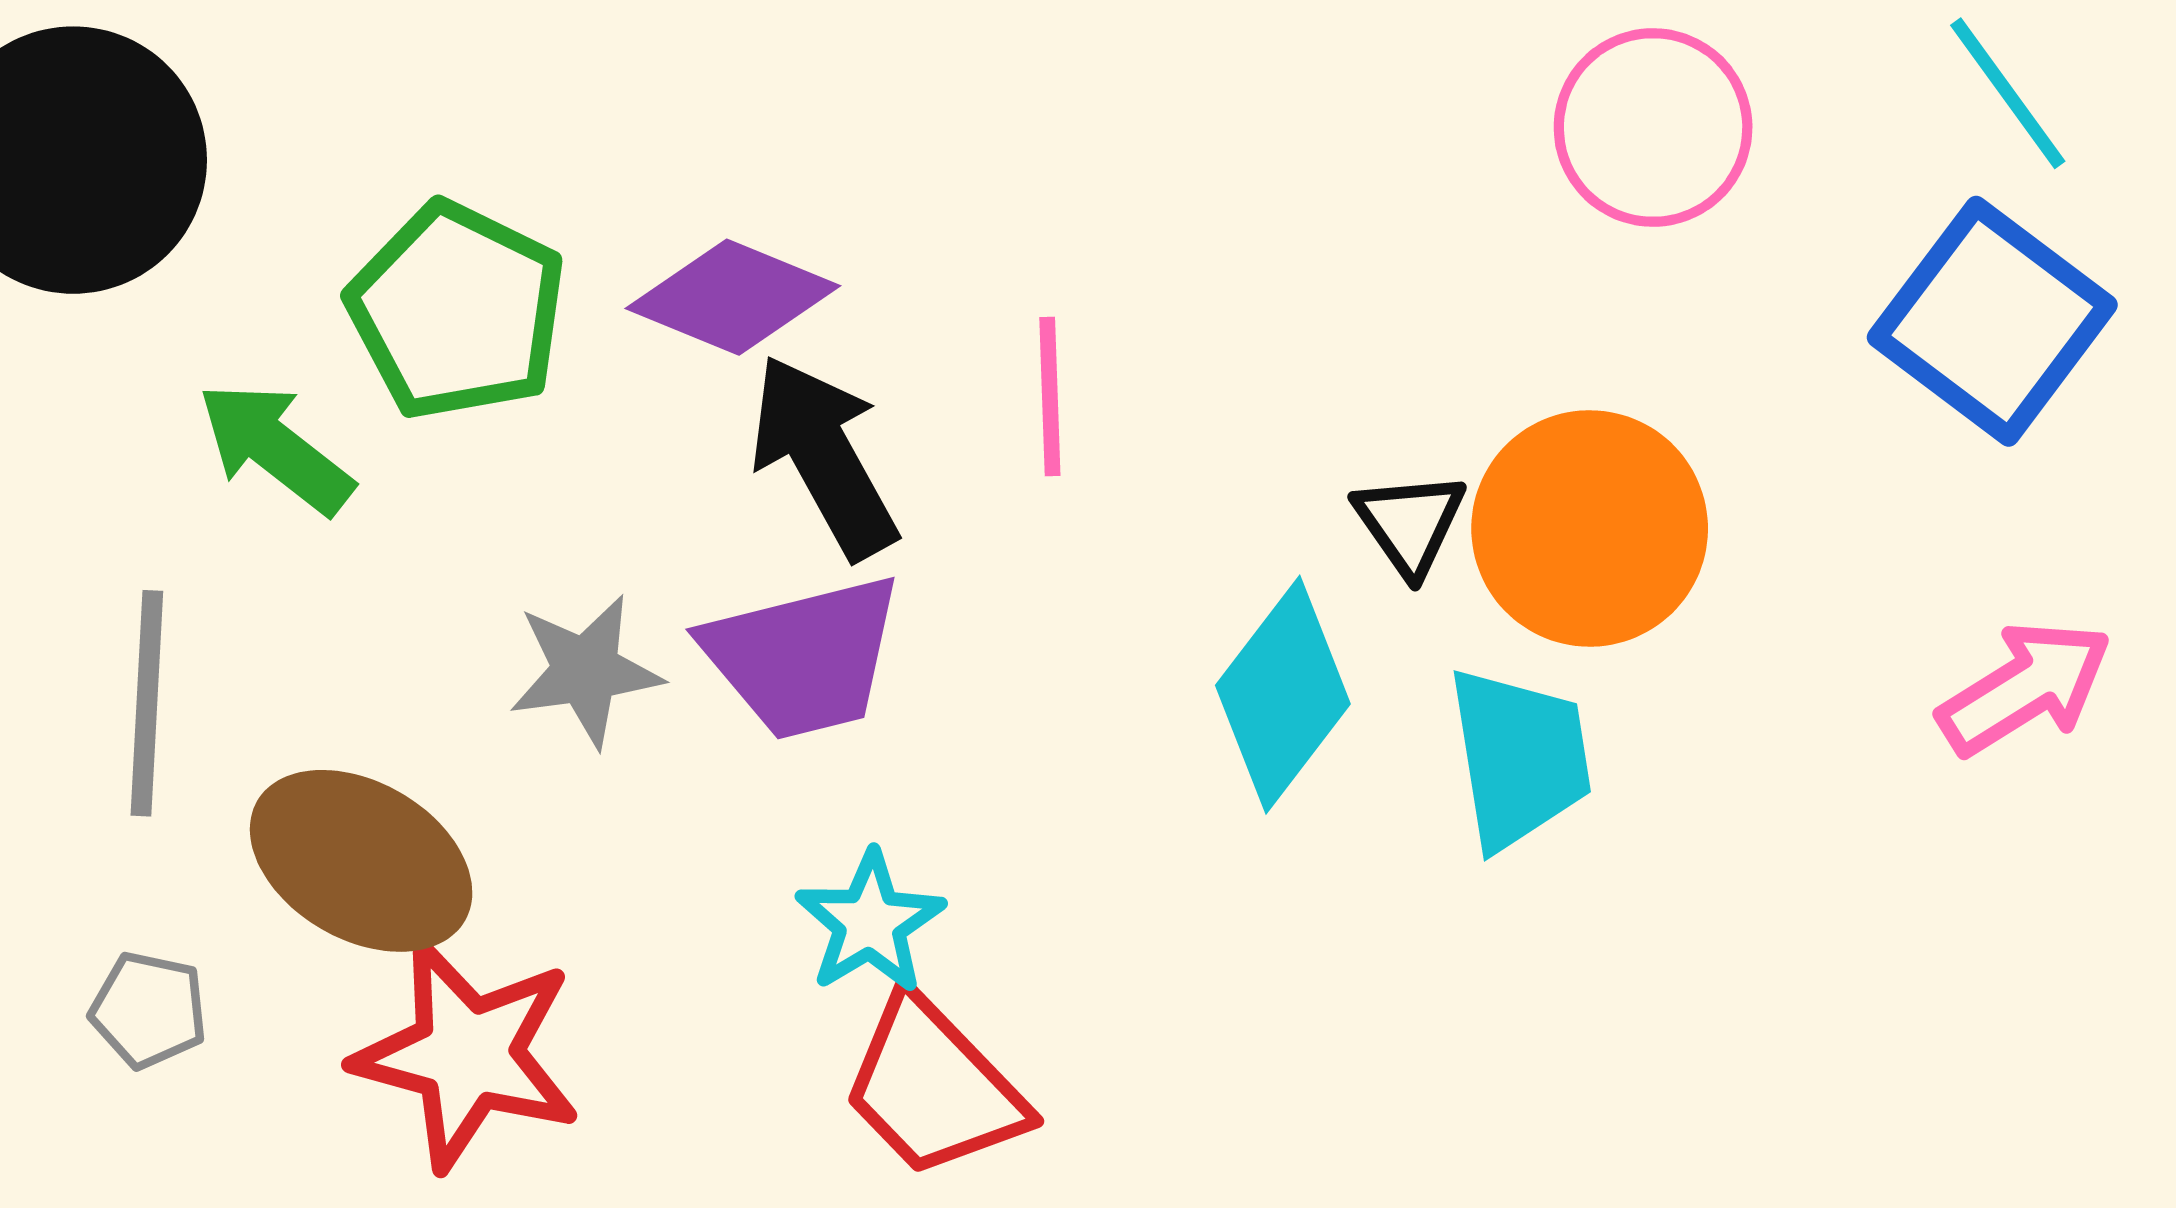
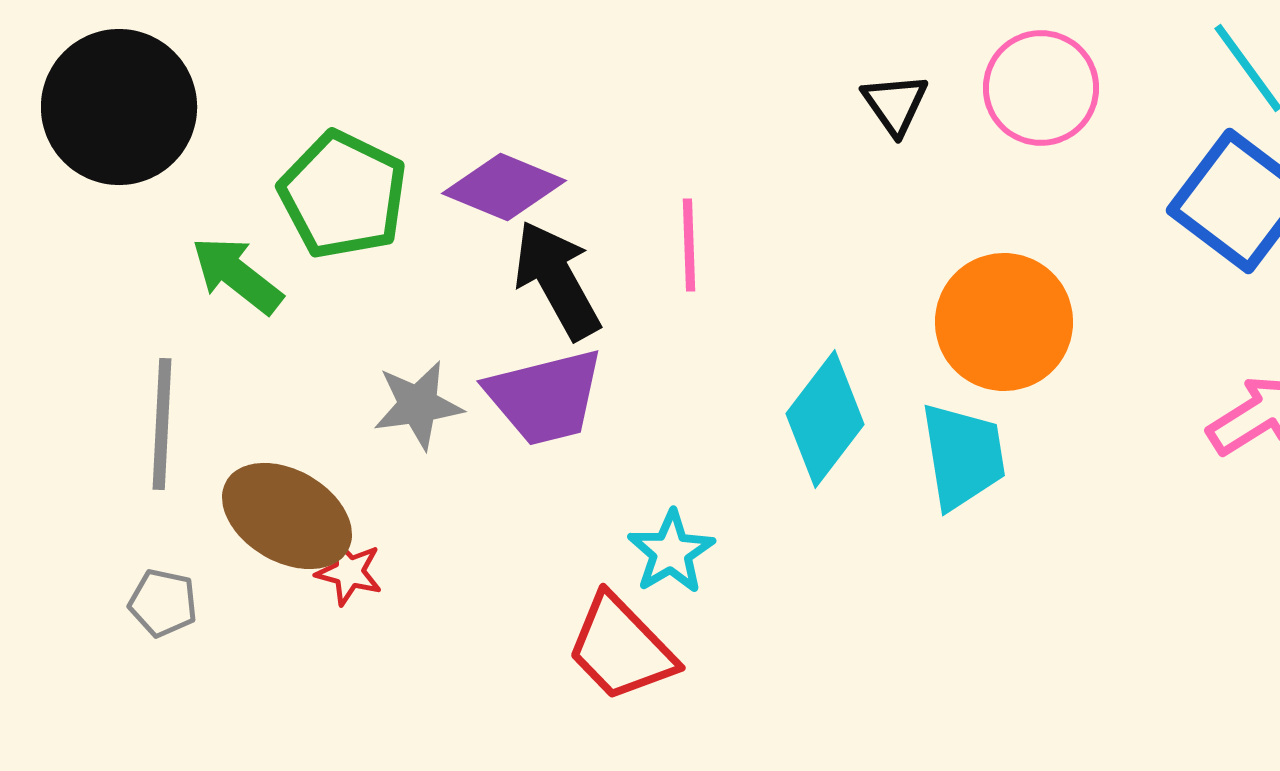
black triangle: (1410, 523) -> (895, 104), moved
cyan star: (870, 923) -> (671, 552), moved
red star: (467, 1055) -> (349, 572), moved, size x0.5

